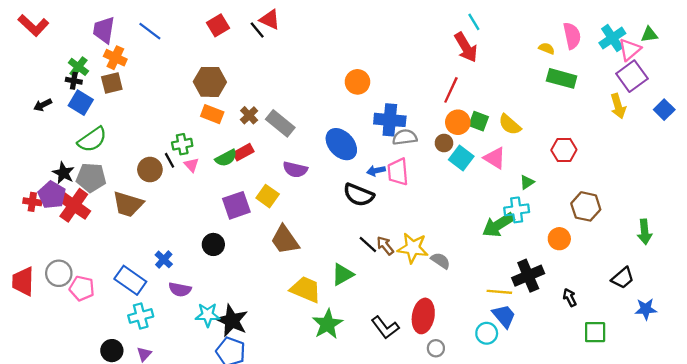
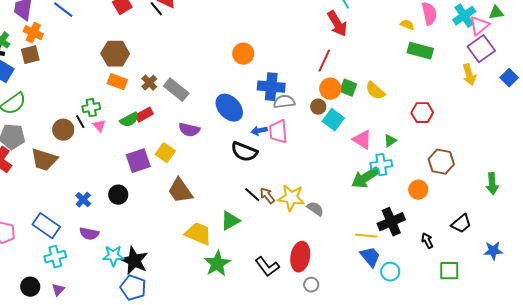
pink triangle: (495, 158) -> (362, 140), moved
blue cross: (164, 259) -> (83, 200), moved
black trapezoid: (623, 278) -> (461, 224), moved
cyan circle: (487, 333) -> (390, 272), moved

